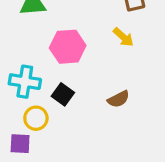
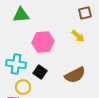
brown semicircle: (119, 99) -> (75, 75), size x1.5

